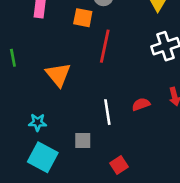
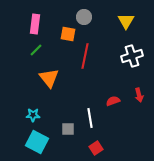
green line: (13, 58) -> (36, 50), moved, turned 56
white line: (107, 112) -> (90, 118), moved

